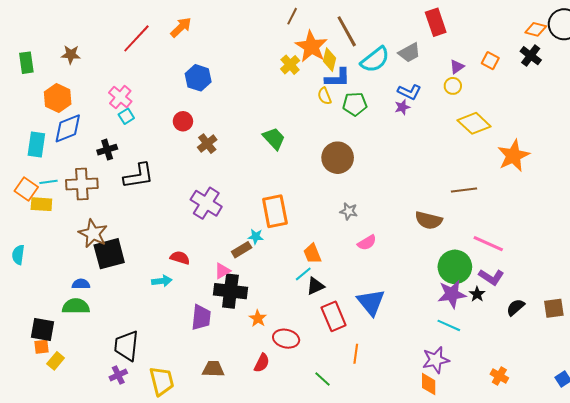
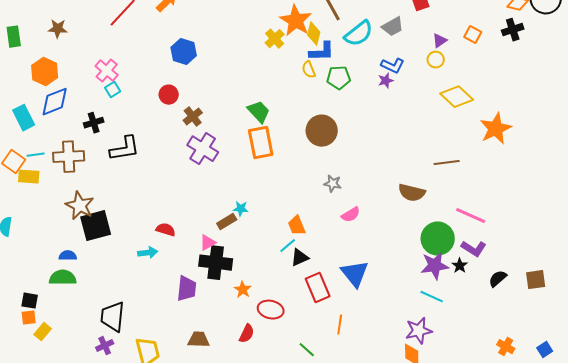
black cross: (531, 56) -> (513, 30), turned 35
cyan rectangle: (36, 145) -> (24, 118), turned -35
purple cross: (206, 203) -> (203, 149), moved
orange rectangle: (275, 211) -> (261, 143), moved
black square: (42, 330) -> (30, 301), size x0.7
orange cross: (499, 376) -> (506, 347), moved

